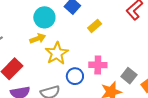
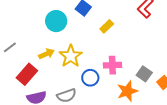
yellow arrow: (38, 38) -> (46, 54), moved

